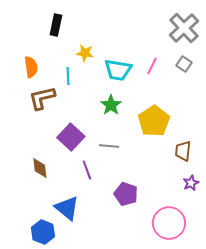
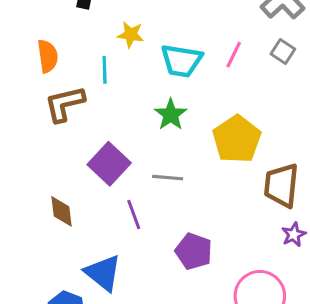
brown trapezoid: (183, 151) -> (281, 185), size x1.4

